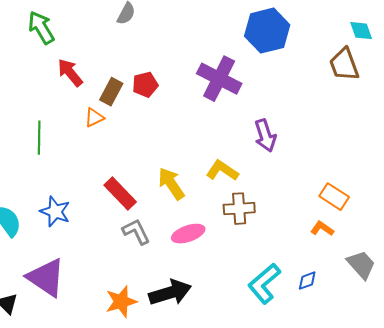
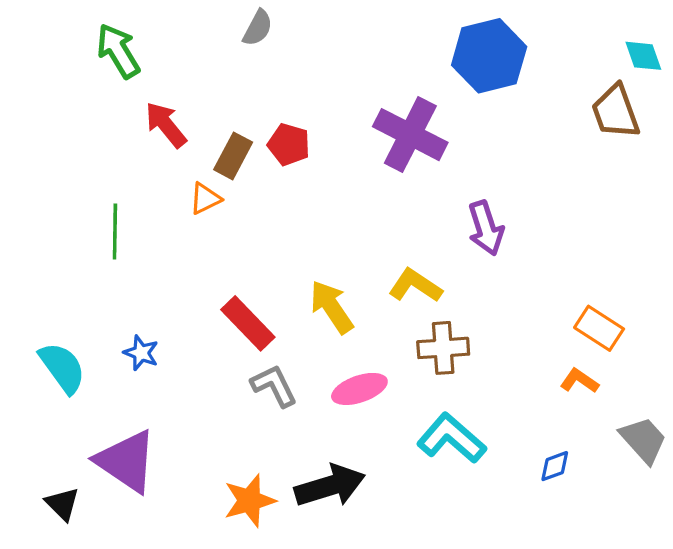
red pentagon: (145, 85) -> (289, 144), turned 30
blue star: (55, 212) -> (141, 353), size x0.7
cyan L-shape: (264, 284) -> (451, 438), moved, turned 81

